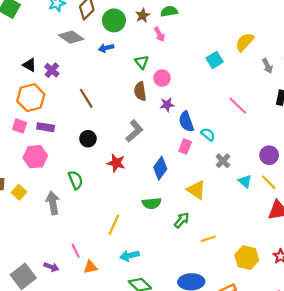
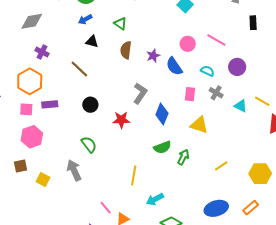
gray diamond: (71, 37) -> (32, 21), moved, turned -30
black triangle: (29, 65) -> (92, 42), moved
pink circle: (162, 78) -> (188, 44), moved
brown semicircle: (140, 91) -> (126, 50), turned 30
gray L-shape: (134, 131) -> (140, 93), moved
cyan semicircle: (208, 134) -> (207, 71), moved
pink rectangle: (185, 146) -> (190, 94), moved
purple circle: (269, 155) -> (237, 67), moved
pink hexagon: (35, 157) -> (32, 137), moved
yellow square: (19, 192) -> (43, 180), moved
green arrow: (182, 220) -> (183, 157), moved

